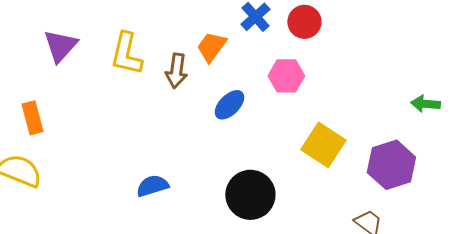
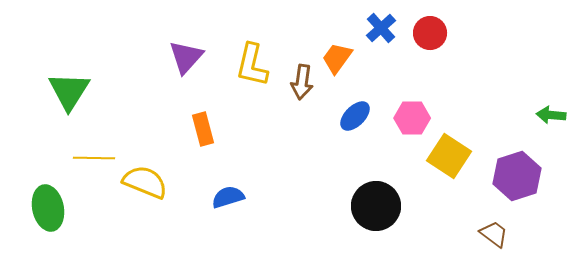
pink hexagon: (286, 76) -> (412, 118), moved
orange rectangle: (32, 118) -> (203, 129), moved
blue semicircle: (152, 186) -> (228, 197), moved

